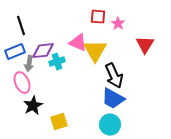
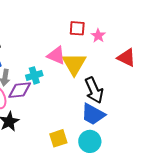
red triangle: (145, 45) -> (126, 58), turned -36
purple diamond: (43, 51) -> (20, 90), moved
yellow square: (59, 122) -> (58, 138), moved

